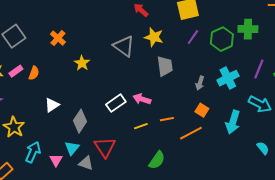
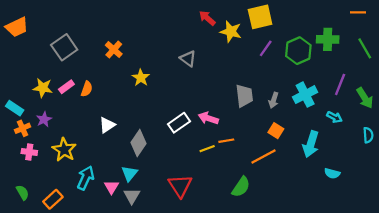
yellow star: (154, 37) -> (231, 32), moved
gray triangle: (124, 46) -> (188, 59), size x0.7
gray trapezoid: (165, 66) -> (244, 96), moved
cyan arrow: (260, 104) -> (334, 117), moved, size x0.6
orange line: (167, 119) -> (226, 141), moved
red triangle: (105, 147) -> (180, 186), moved
cyan semicircle: (263, 148) -> (332, 173), moved, turned 144
green semicircle: (157, 160) -> (241, 187), moved
gray triangle: (86, 163) -> (132, 196), moved, turned 42

